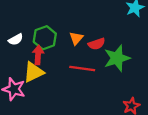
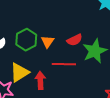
orange triangle: (76, 38) -> (48, 42), moved
red arrow: (38, 55) -> (40, 80), moved

